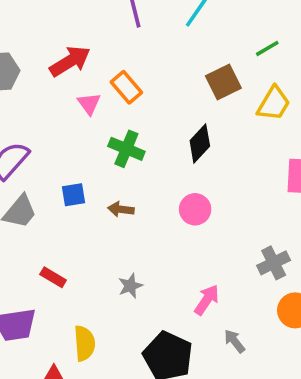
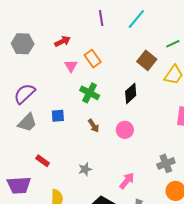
red arrow: (70, 61) -> (62, 41), size x0.7
brown square: (223, 82) -> (147, 60), turned -30
brown arrow: (121, 209) -> (94, 126), moved, turned -136

